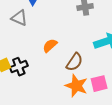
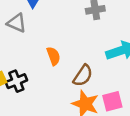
orange semicircle: (50, 46) -> (53, 56), turned 112

